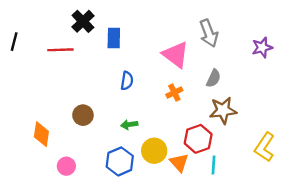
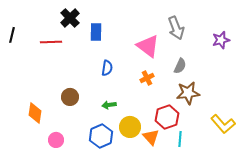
yellow L-shape: (265, 147) -> (223, 124), turned -75

